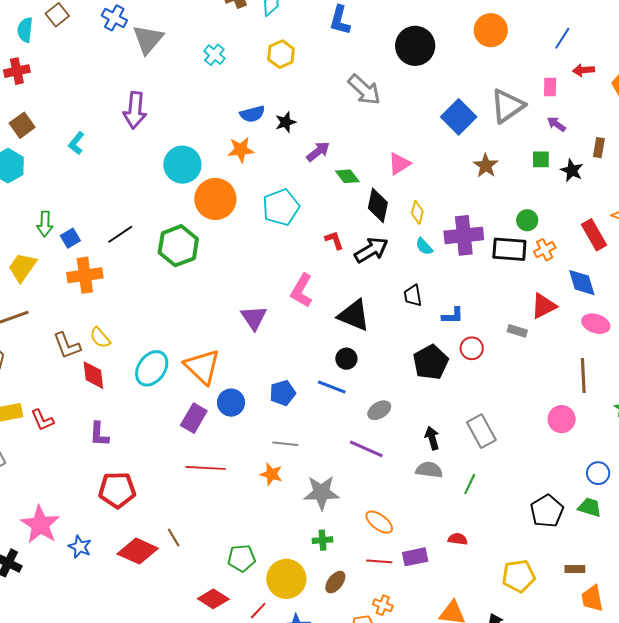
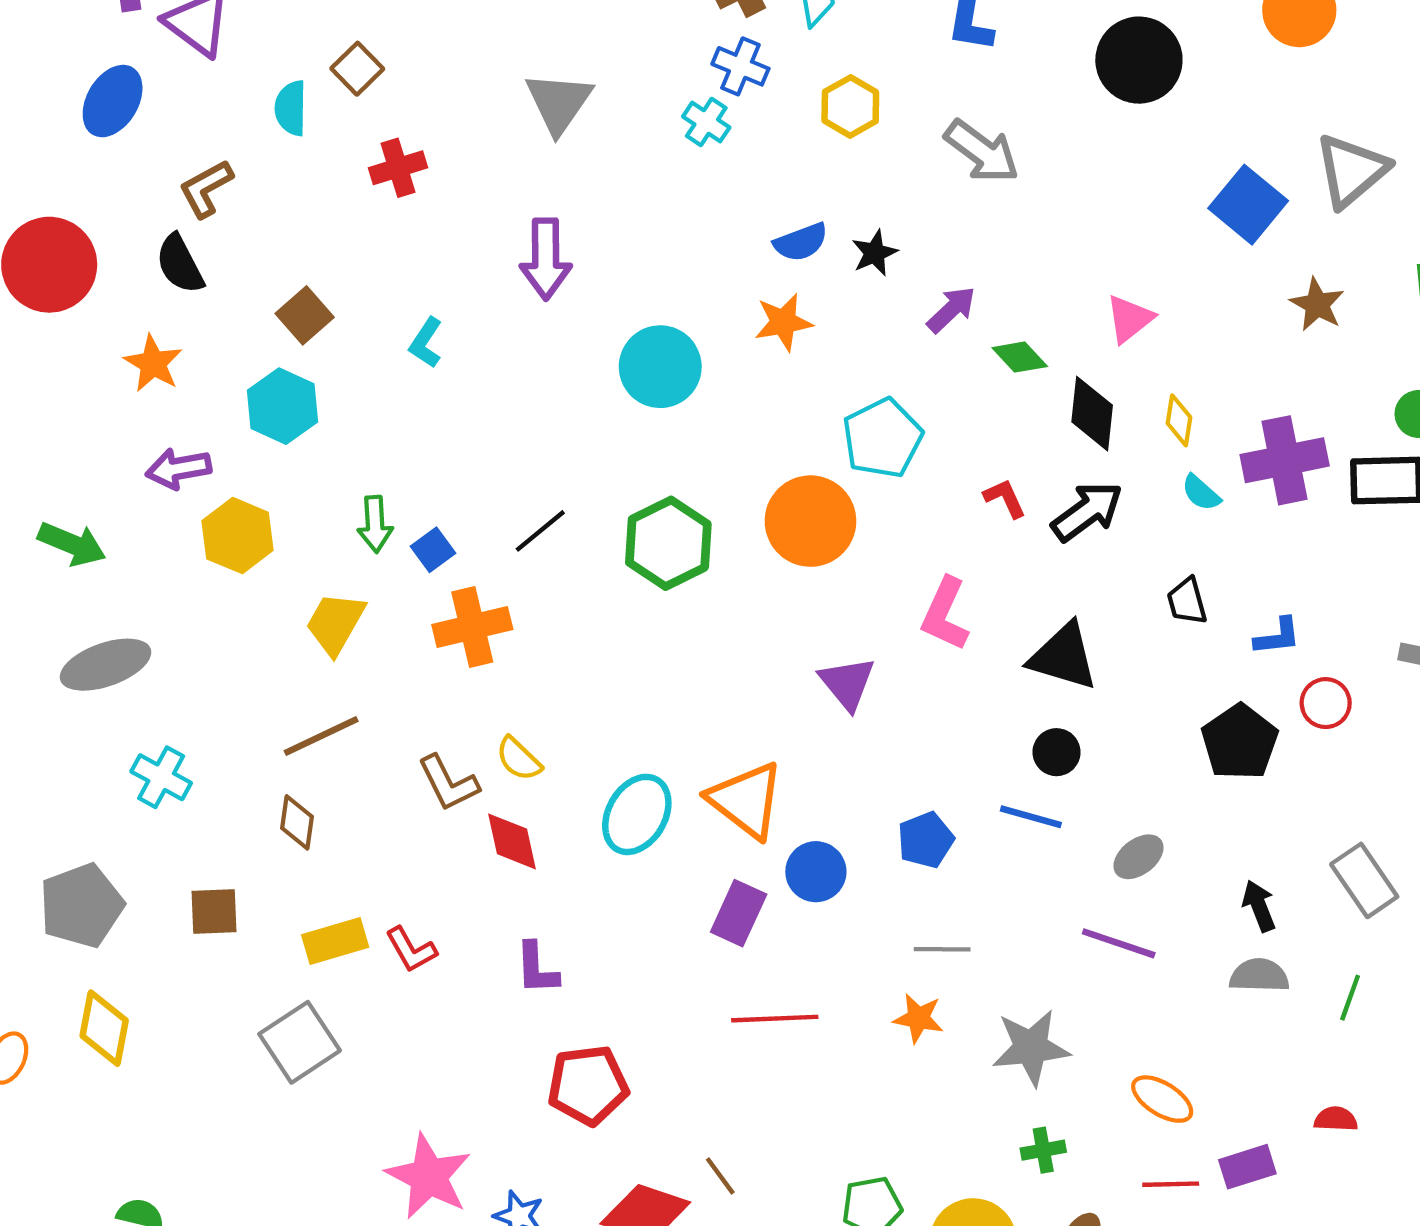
blue cross: (114, 18) -> (740, 66), moved
red cross: (17, 71) -> (398, 168), moved
gray arrow: (364, 90) -> (982, 151), moved
orange circle: (215, 199) -> (810, 521), moved

